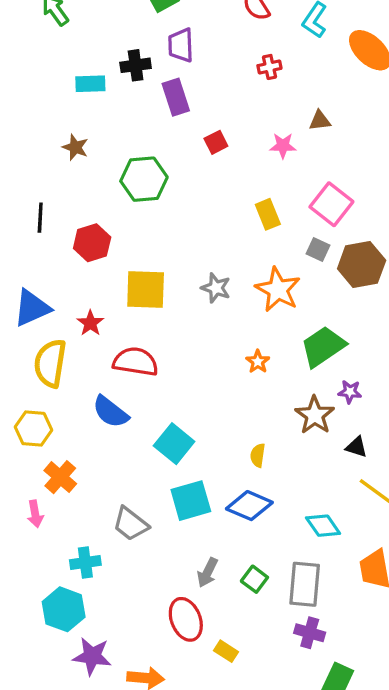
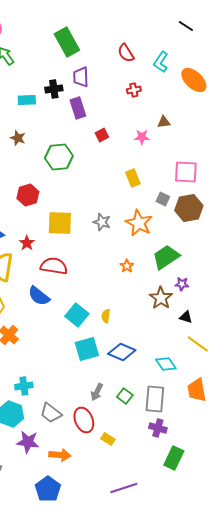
pink square: (331, 204) -> (186, 172), moved, turned -35
yellow semicircle: (258, 455) -> (106, 316), moved
gray trapezoid: (131, 524) -> (51, 413), moved

